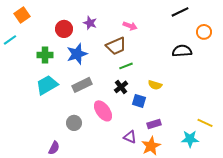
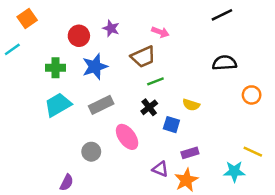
orange circle: (204, 32) -> (252, 95), moved

